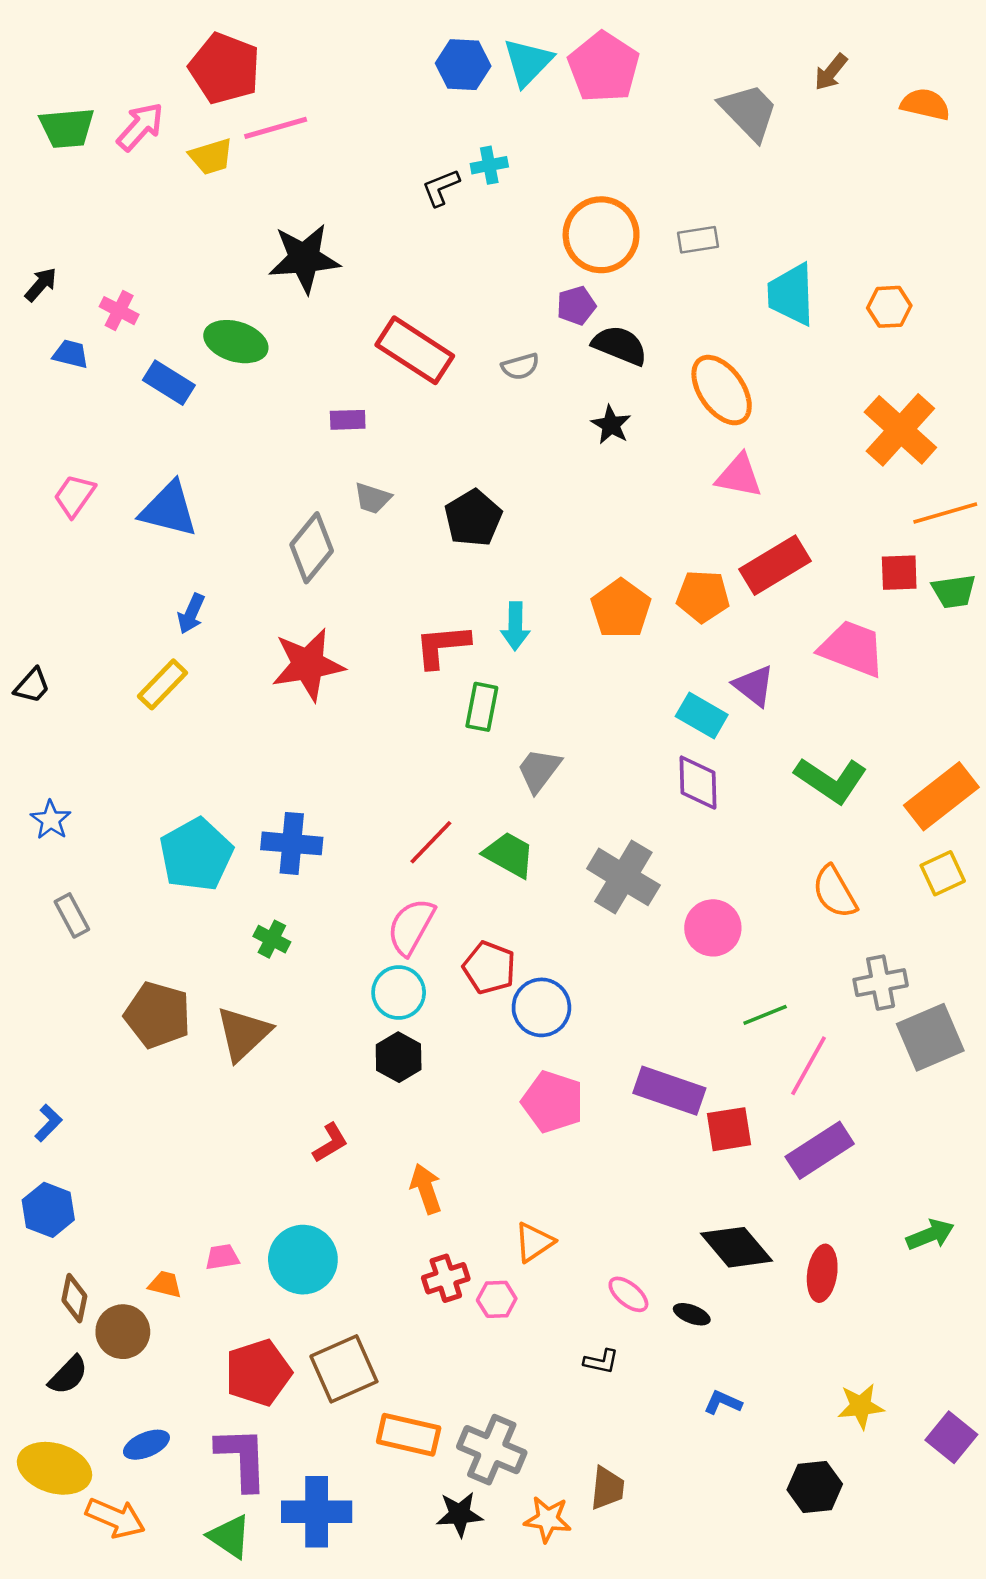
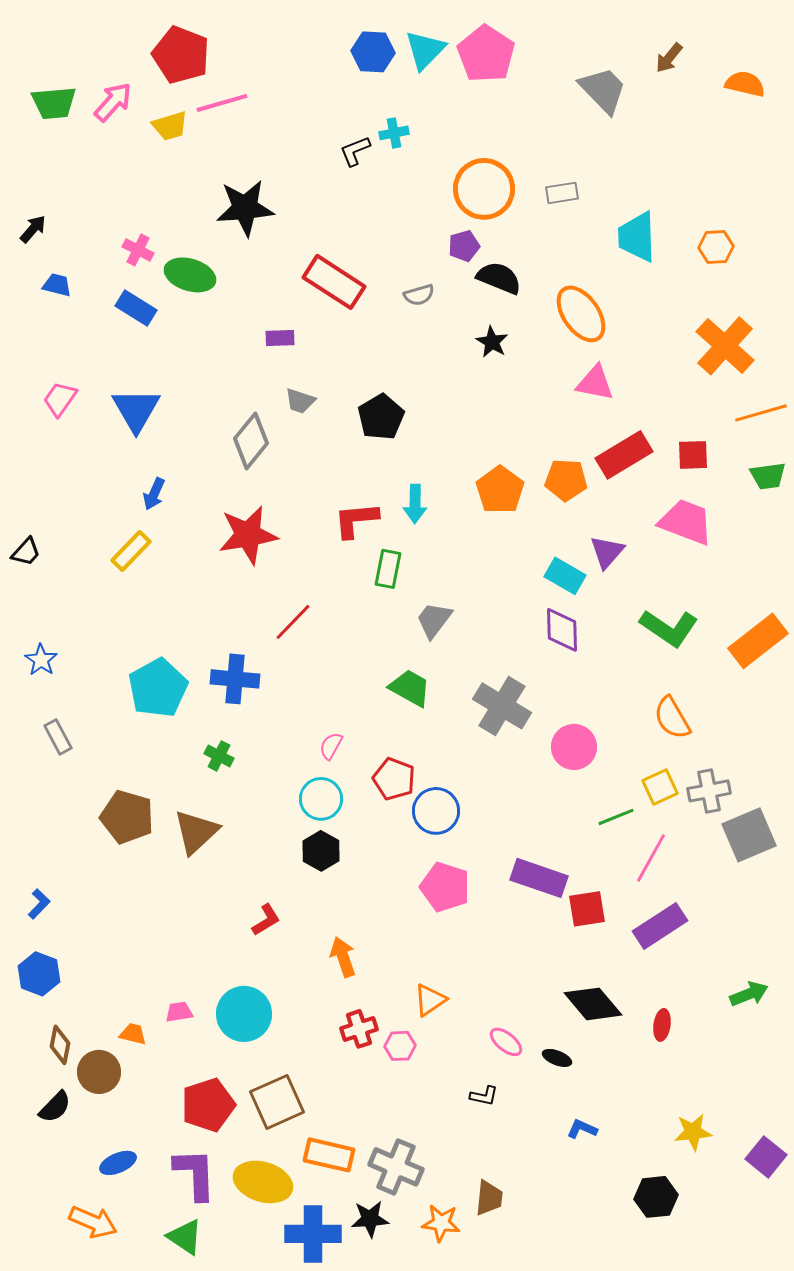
pink cross: (119, 311) -> (138, 250), moved
blue triangle: (169, 509) -> (136, 410), turned 46
red square: (899, 573) -> (693, 455), moved
purple triangle: (754, 686) -> (607, 552), turned 33
red line: (431, 842) -> (293, 622), moved
yellow square: (943, 873) -> (660, 787), moved
pink semicircle: (411, 927) -> (331, 746), size x0.6
red ellipse: (822, 1273) -> (662, 1025), size x0.7
yellow ellipse: (55, 1468) -> (263, 1182), moved
blue cross: (317, 1512) -> (313, 1234), moved

